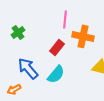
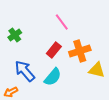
pink line: (65, 19) -> (62, 22), turned -42
orange cross: (83, 36) -> (80, 51), moved, turned -30

